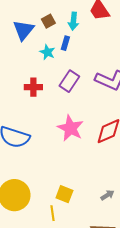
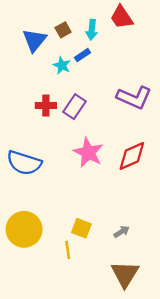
blue rectangle: (65, 43) -> (83, 55), turned 40
purple rectangle: (69, 81) -> (75, 107), moved
gray arrow: (107, 195) -> (122, 232), moved

